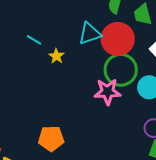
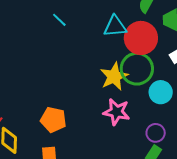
yellow star: (56, 56) -> (114, 76), moved, size x1.8
pink star: (107, 92) -> (116, 112), moved

